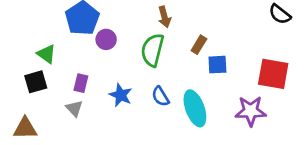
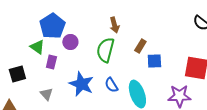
green triangle: (46, 54) -> (37, 47), moved
purple rectangle: (81, 83) -> (51, 62), moved
blue star: (121, 95) -> (81, 84), size x1.4

